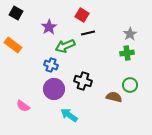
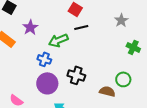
purple star: (49, 27) -> (30, 27), moved
gray star: (130, 34) -> (121, 20), moved
green cross: (127, 53) -> (133, 47), moved, turned 32

